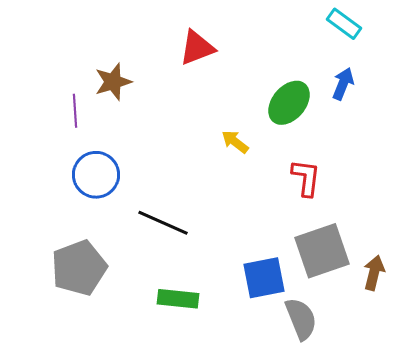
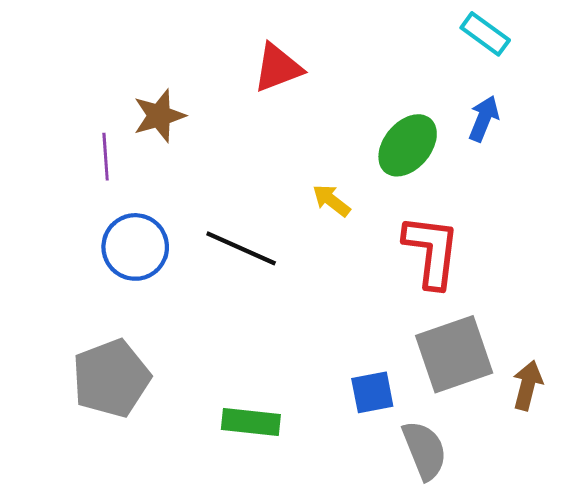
red L-shape: (306, 178) -> (432, 251), size x1.4
black line: (163, 223) -> (241, 248), moved
blue square: (264, 278) -> (372, 392), size x0.7

